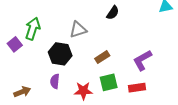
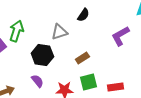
black semicircle: (113, 13) -> (83, 15), moved
purple L-shape: (142, 60) -> (120, 36), moved
purple semicircle: (55, 81) -> (37, 81), turned 136

